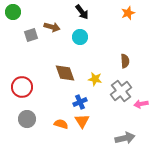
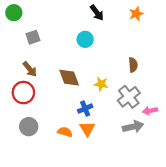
black arrow: (82, 12) -> (97, 13), moved
brown arrow: (52, 27) -> (30, 69), moved, turned 35
gray arrow: (125, 138) -> (133, 127), moved

